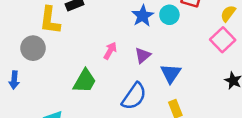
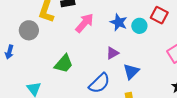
blue star: (143, 16) -> (119, 22), turned -30
pink arrow: (110, 51) -> (84, 23), moved, size x1.5

